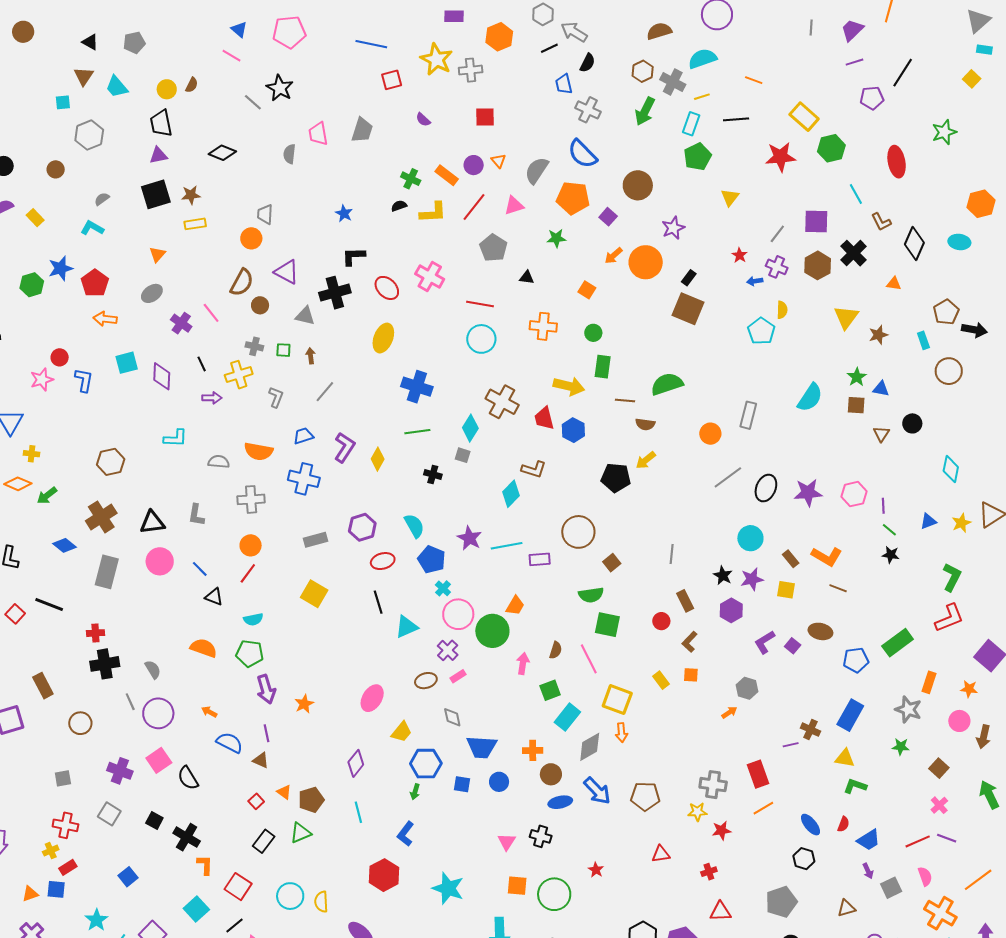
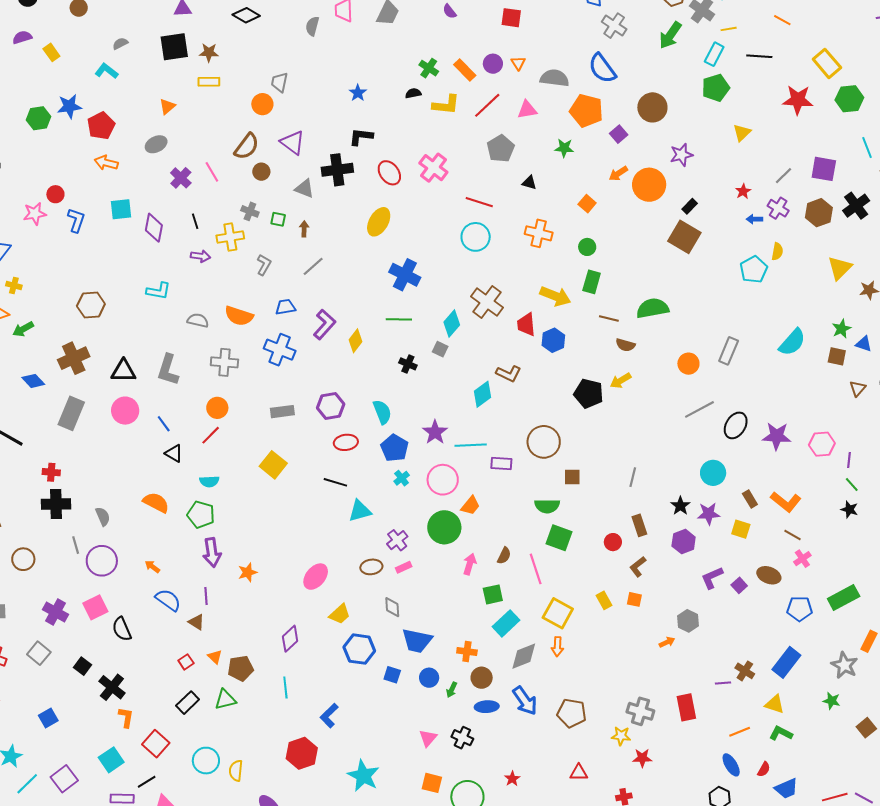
gray semicircle: (537, 170) -> (555, 78), turned 56
gray L-shape: (196, 515) -> (168, 370), size x1.4
brown square: (612, 563) -> (572, 477), turned 30
black line: (378, 602) -> (335, 482), turned -65
pink circle: (458, 614) -> (443, 480), moved
green arrow: (415, 792) -> (452, 690), moved
pink cross: (939, 805) -> (802, 559), moved
orange line: (763, 808) -> (740, 732), moved

